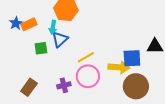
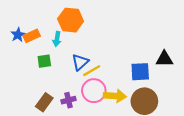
blue triangle: (60, 39) -> (80, 62), moved
yellow arrow: (119, 67) -> (115, 96), moved
brown rectangle: (29, 87) -> (44, 102), moved

